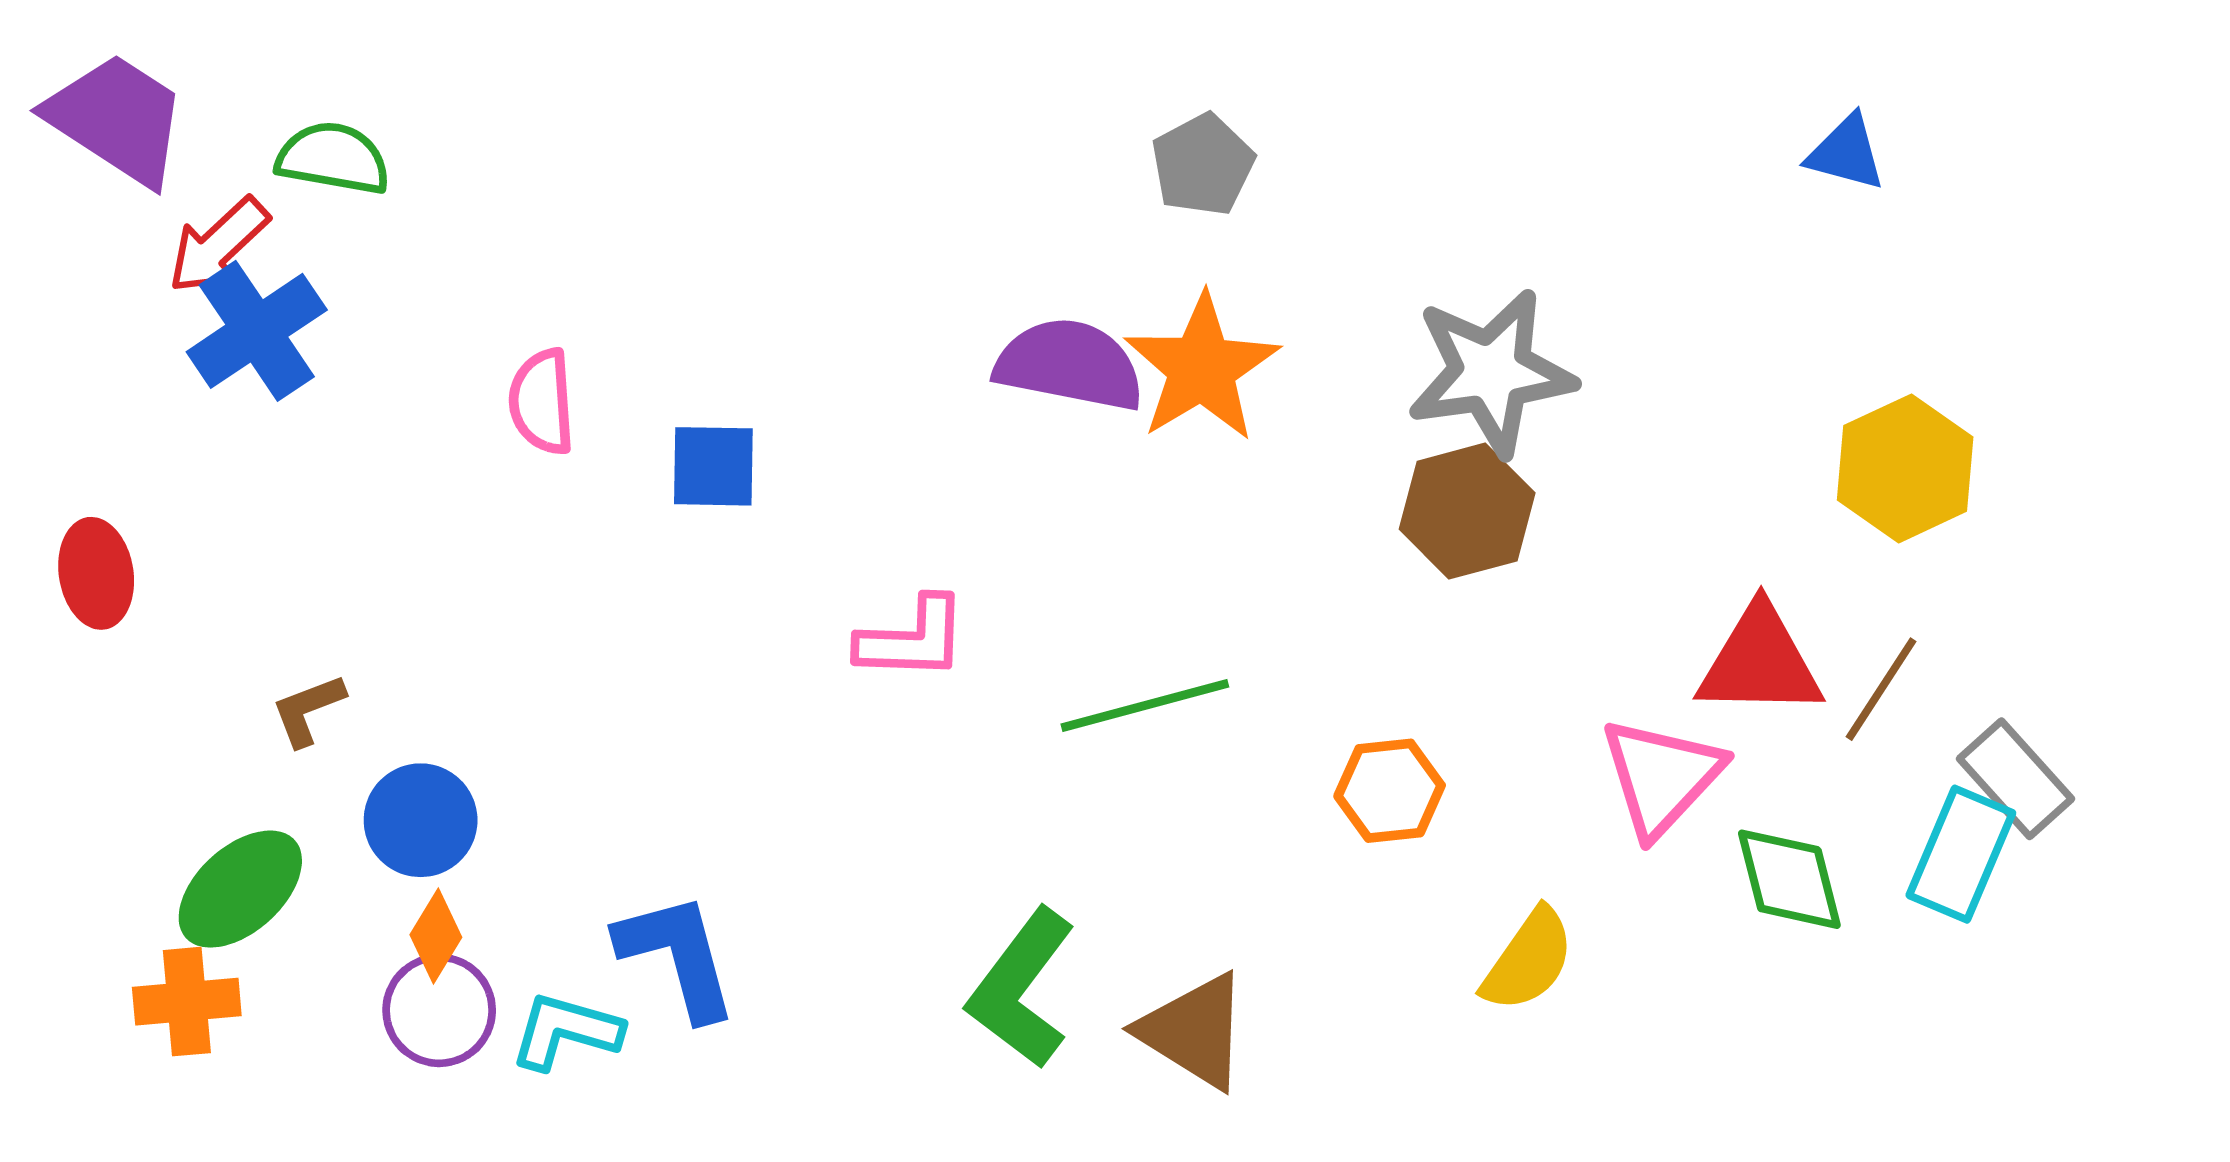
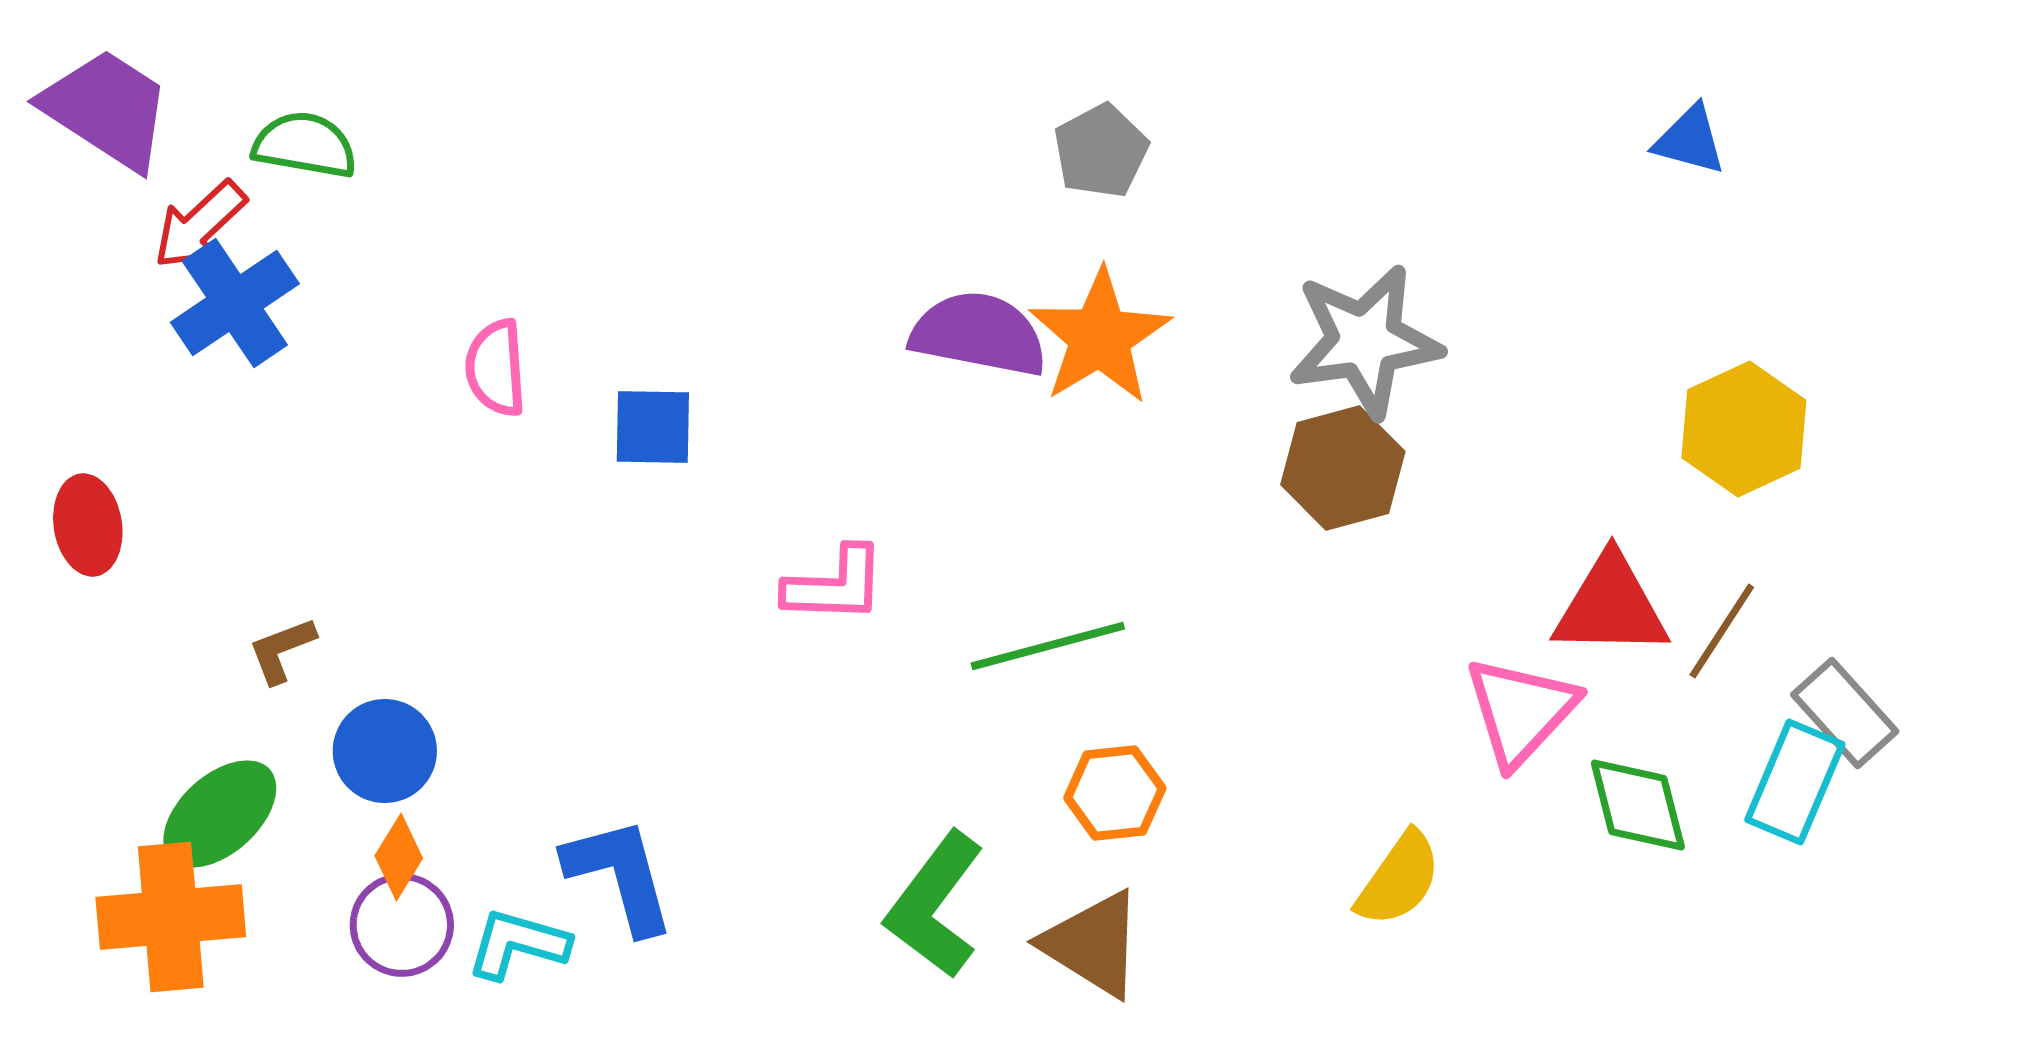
orange hexagon: (1390, 791) -> (1115, 793), moved
orange cross: (187, 1002) -> (171, 917), size x1.5

